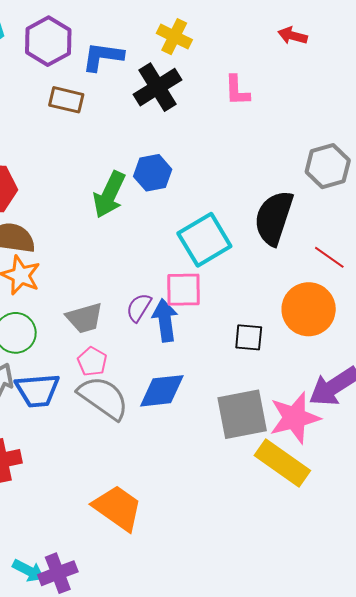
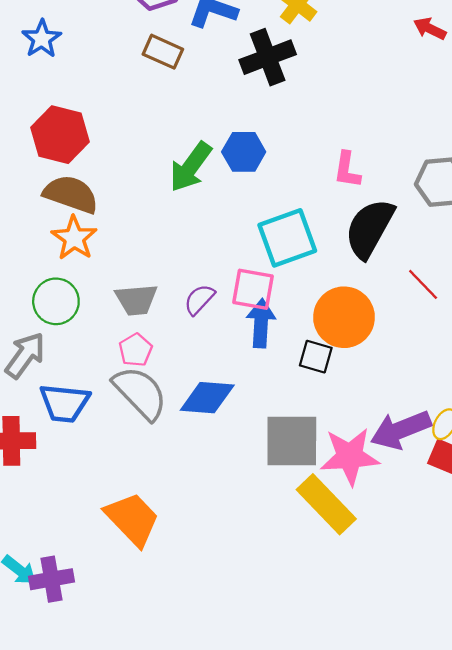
pink L-shape: (237, 90) -> (347, 170), moved
orange circle: (309, 309) -> (344, 317), moved
blue arrow: (165, 320) -> (261, 323), moved
blue trapezoid: (37, 390) -> (65, 403), moved

